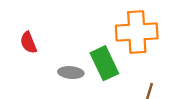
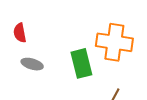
gray ellipse: (71, 73) -> (32, 64), moved

